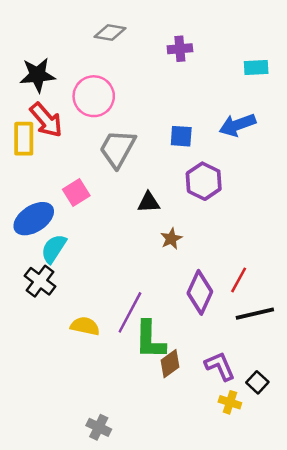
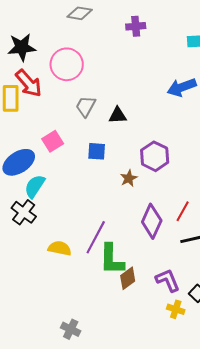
blue square: (181, 136) -> (97, 151), moved
gray trapezoid: (117, 149) -> (86, 106), size x0.7
purple hexagon: (204, 181) -> (155, 156), moved
black triangle: (149, 202) -> (118, 115), moved

